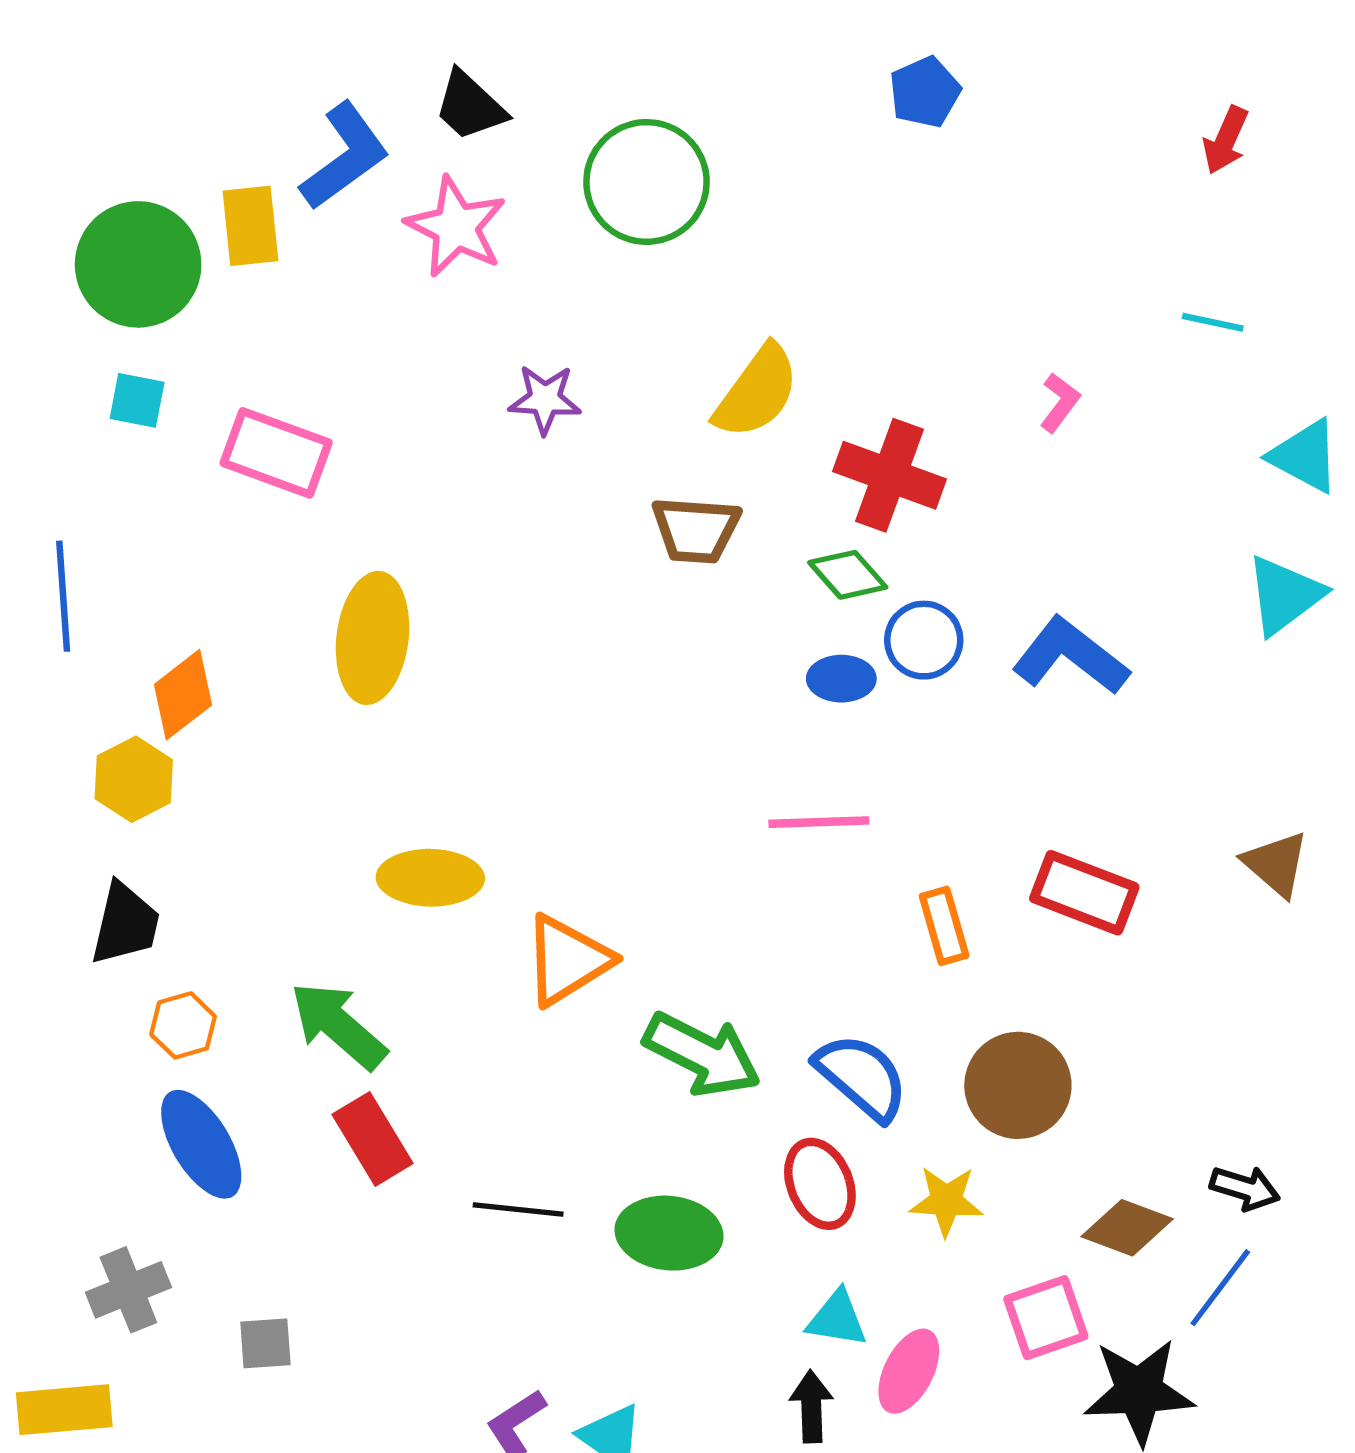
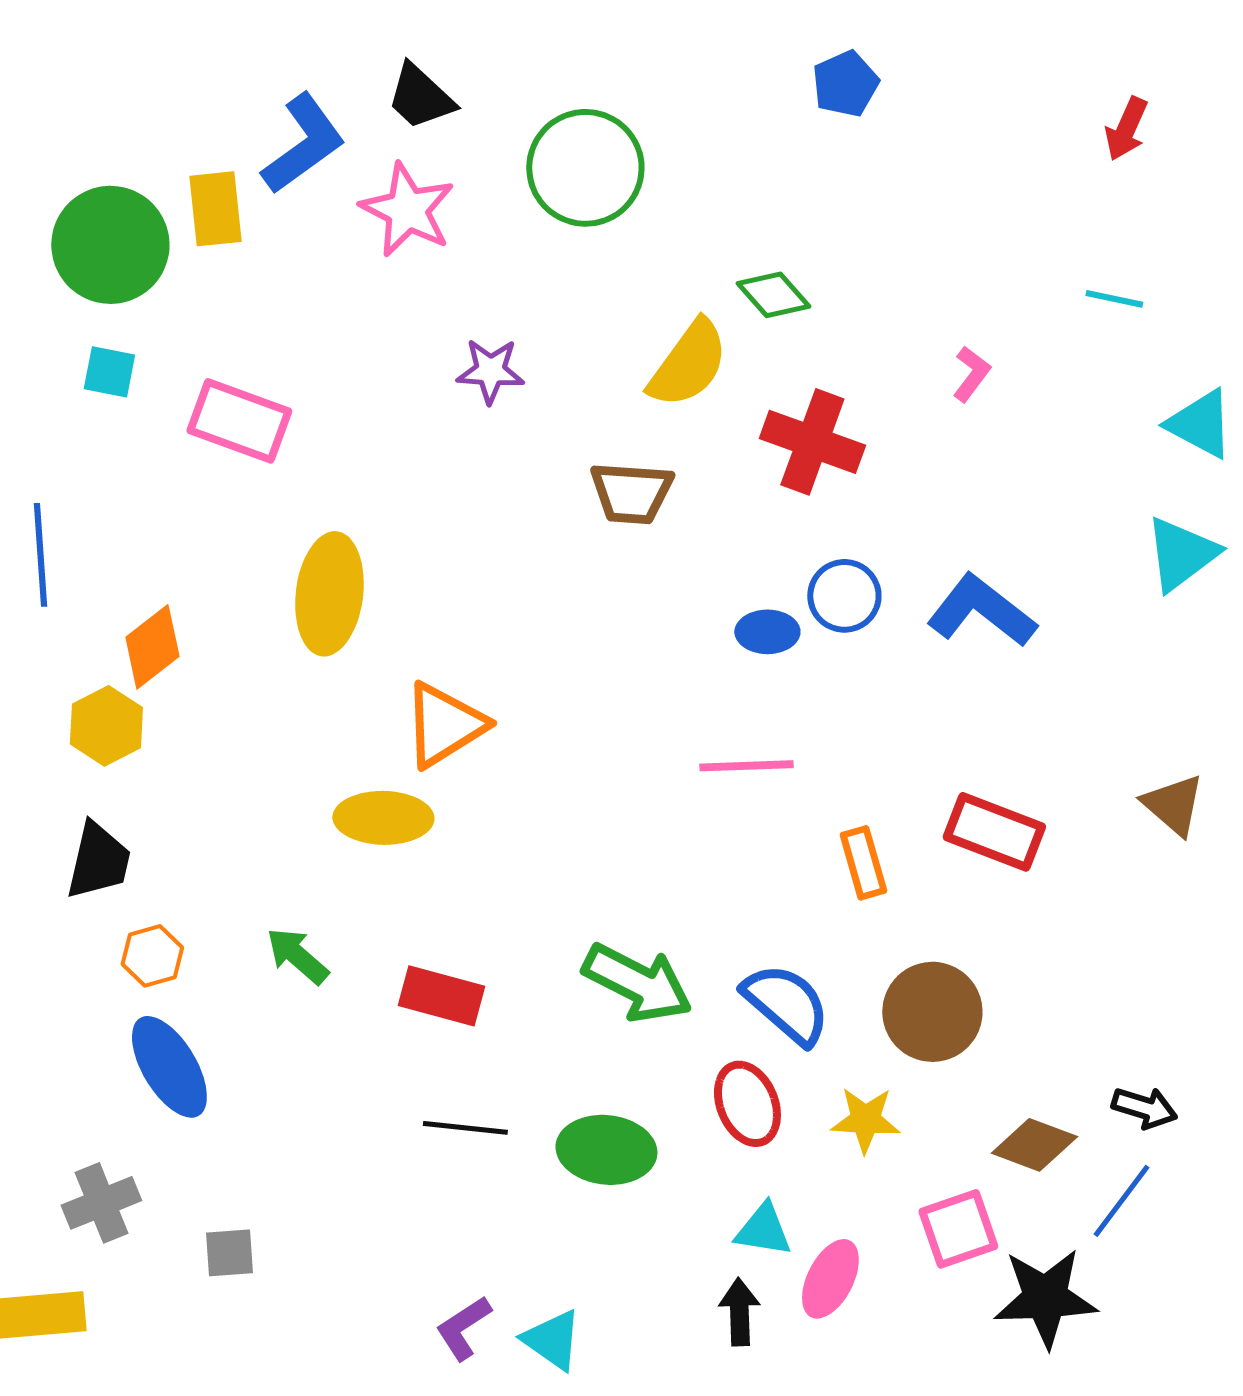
green diamond: (848, 575) -> (773, 295), moved
orange triangle: (567, 960) -> (444, 725), moved
green arrow: (338, 1025) -> (297, 956), size x0.7
red rectangle: (373, 1139) -> (441, 996), moved, turned -44

